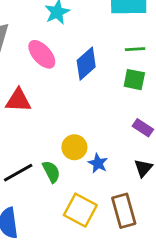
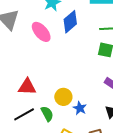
blue diamond: (86, 64) -> (70, 22), moved
red triangle: (18, 100) -> (27, 87), moved

